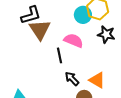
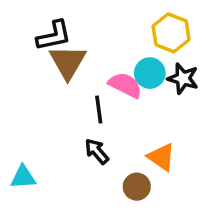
cyan circle: (83, 15) -> (150, 73), moved
black arrow: (72, 79) -> (97, 151), moved

